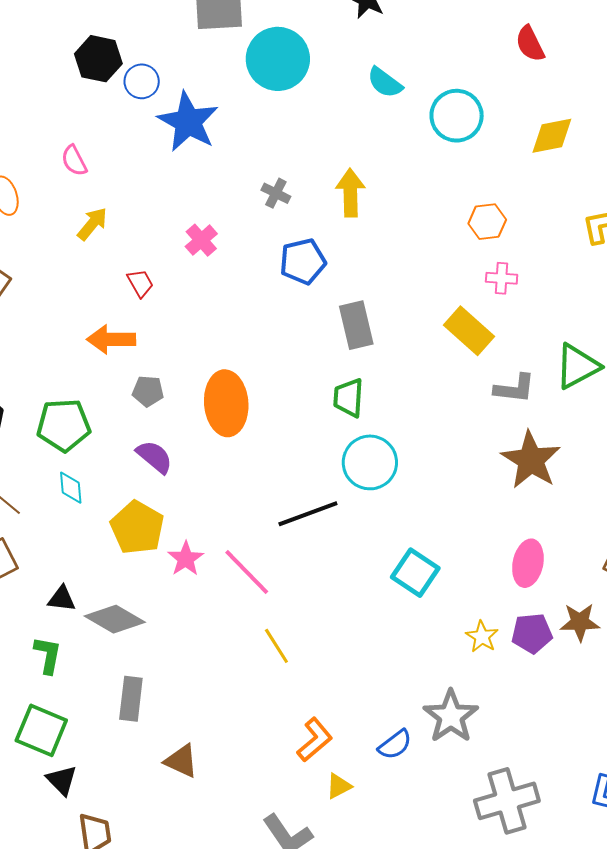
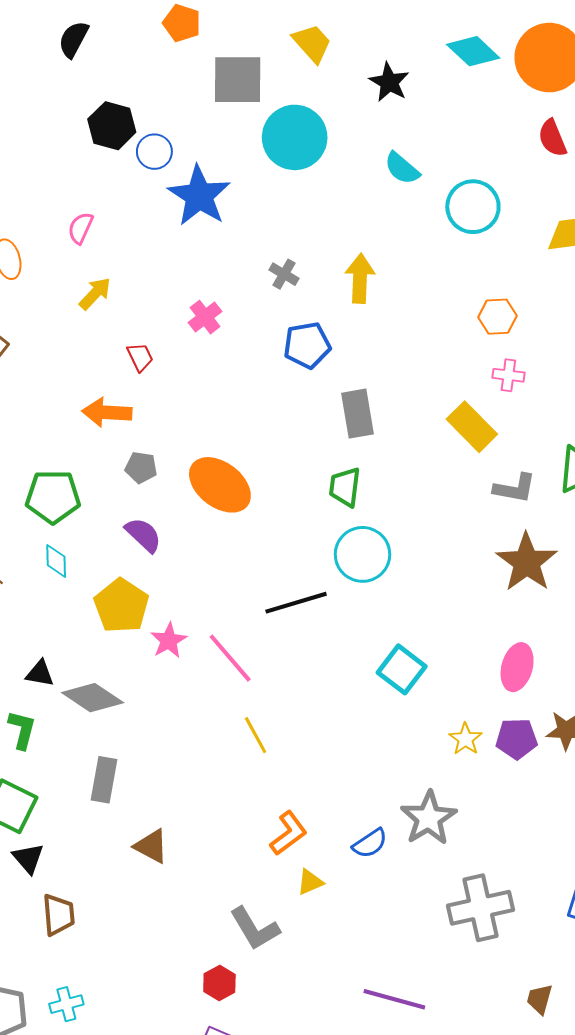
pink semicircle: (74, 161) -> (81, 228), turned 48
orange ellipse: (226, 403) -> (220, 485), turned -52

